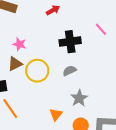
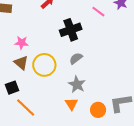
brown triangle: (15, 64) -> (21, 63), turned -42
gray star: (79, 98) -> (77, 84), moved

